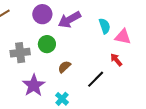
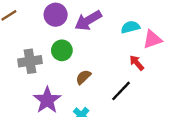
cyan semicircle: (105, 26) -> (130, 27), turned -84
pink triangle: (123, 37) -> (152, 39), turned -30
red arrow: (116, 60) -> (137, 63), moved

